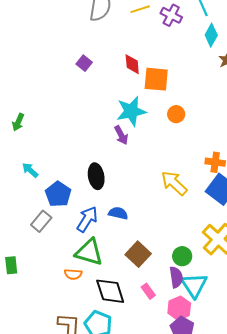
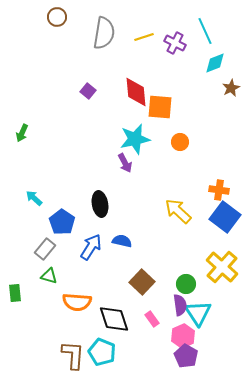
cyan diamond: (211, 35) -> (215, 63), turned 40
red diamond: (132, 64) -> (136, 92), size x1.4
green arrow: (18, 122) -> (22, 133), moved
green triangle: (89, 252) -> (49, 276), moved, size x0.6
orange semicircle: (73, 274) -> (77, 302), size x1.6

